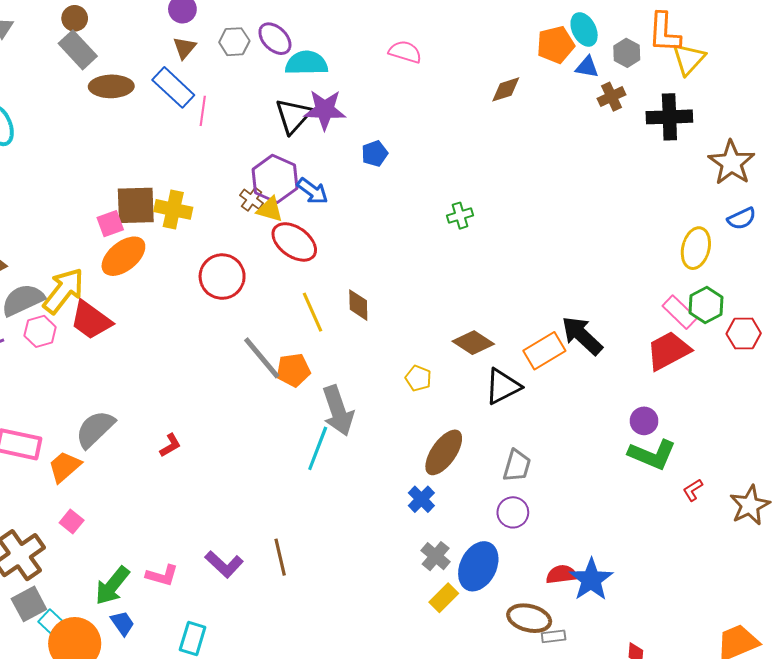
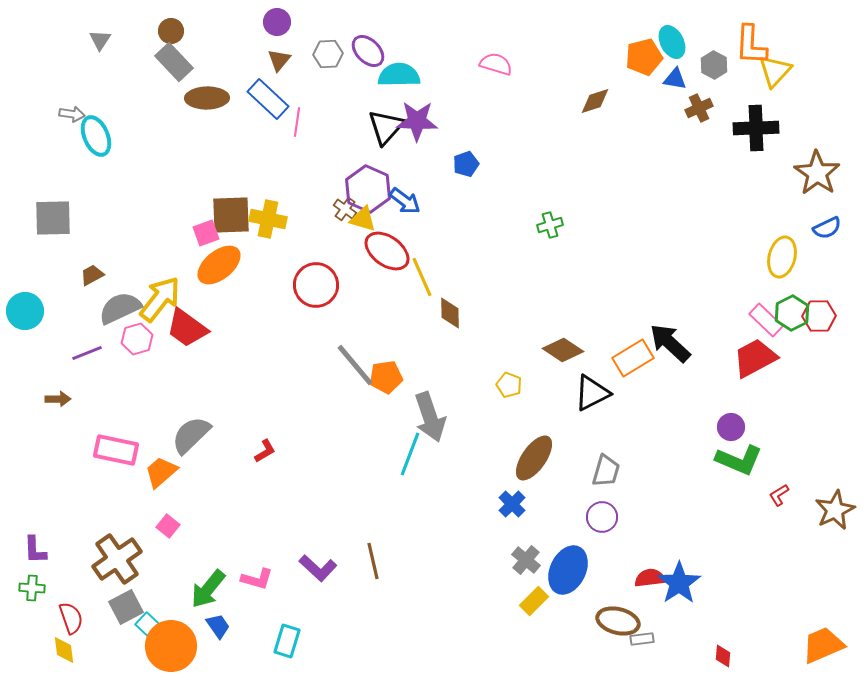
yellow line: (313, 312) -> (422, 277), moved
red hexagon: (744, 333) -> (819, 316), moved

